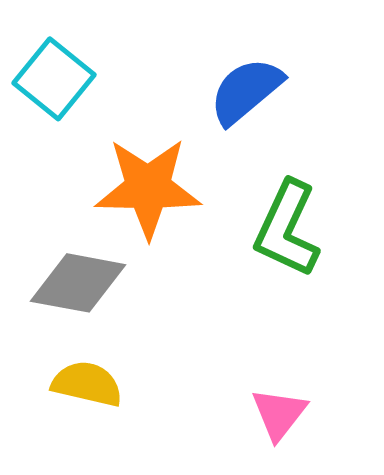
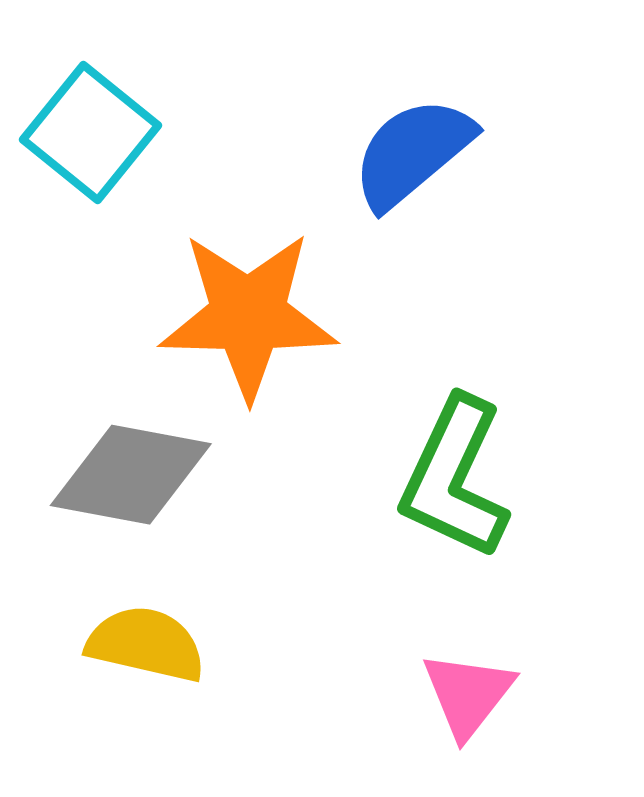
green L-shape: (287, 229) -> (454, 478), moved

